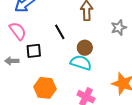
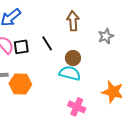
black square: (34, 51) -> (21, 47), moved
orange hexagon: (45, 88) -> (20, 84), moved

